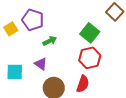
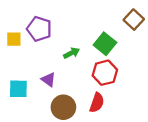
yellow square: (11, 29) -> (14, 39), turned 32
green arrow: (50, 41) -> (71, 53), moved

